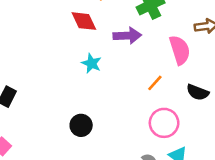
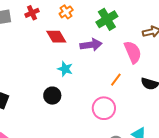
pink circle: (164, 123) -> (104, 108), moved
black circle: (81, 125) -> (52, 96), moved

